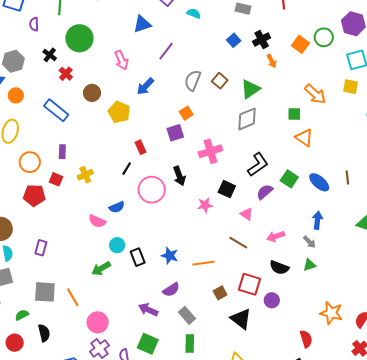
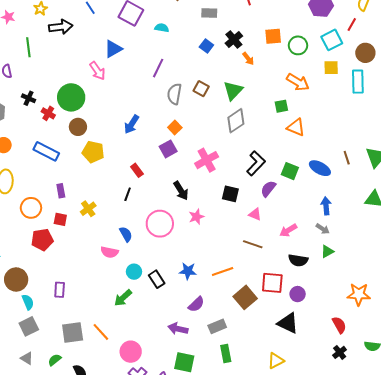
green circle: (324, 37) -> (298, 45), moved
green circle: (79, 38) -> (71, 97), moved
orange square: (300, 44) -> (273, 36), turned -30
purple line: (166, 51) -> (158, 68), moved
pink arrow: (122, 60) -> (97, 71), moved
blue arrow: (145, 86) -> (132, 124), moved
yellow pentagon: (119, 112) -> (93, 152), moved
pink circle: (152, 190) -> (160, 224), moved
pink star: (205, 205) -> (196, 217), moved
blue semicircle: (117, 207) -> (126, 234), turned -84
brown square: (220, 293) -> (245, 297), size x1.6
gray rectangle: (187, 315) -> (217, 326), turned -60
black triangle: (241, 319) -> (288, 323), moved

